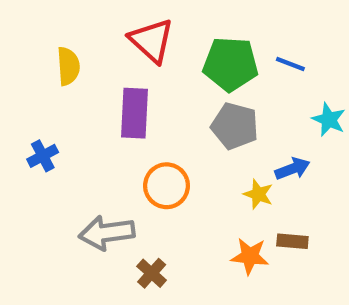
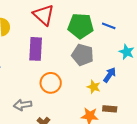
blue arrow: (292, 169) -> (110, 75), turned -35
gray arrow: (107, 233) -> (23, 105), size x0.7

